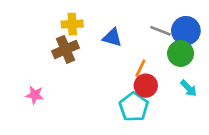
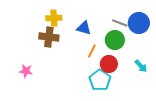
brown cross: (66, 49) -> (49, 37), turned 30
green circle: (181, 53) -> (115, 40), moved
orange line: (140, 68) -> (92, 51), moved

